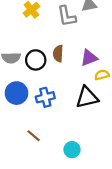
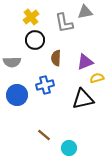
black circle: (36, 60) -> (35, 40), moved
blue cross: (45, 97) -> (45, 85), moved
brown line: (34, 136) -> (44, 135), moved

